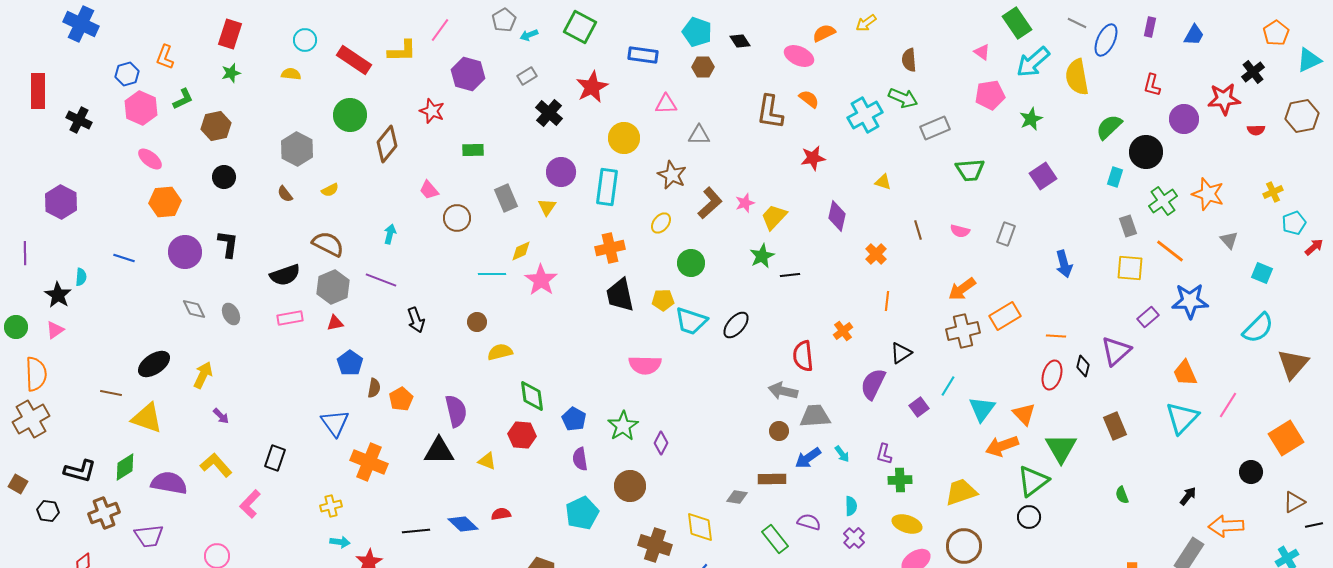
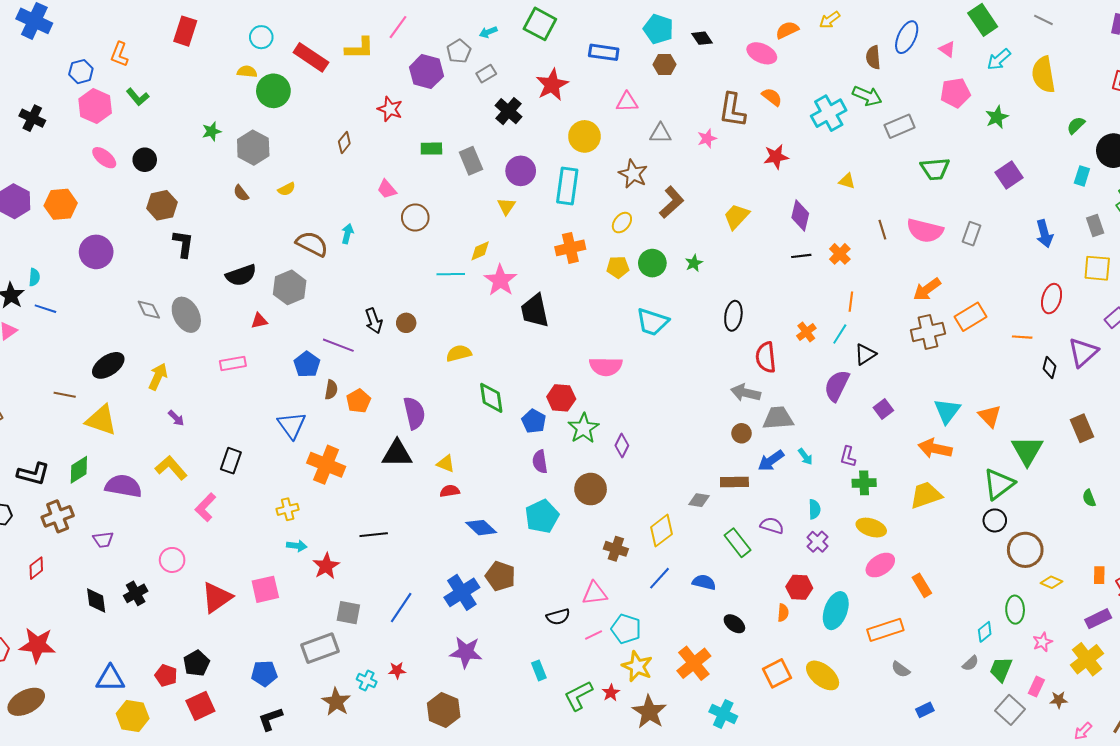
gray pentagon: (504, 20) -> (459, 51), moved
blue ellipse: (1106, 40) -> (907, 37), moved
cyan arrow: (1033, 62) -> (999, 59), size x0.7
green star: (231, 73) -> (212, 131), moved
green L-shape: (183, 99) -> (138, 97), turned 75
green circle: (350, 115) -> (273, 91), moved
brown hexagon: (216, 126) -> (162, 205), moved
green semicircle: (1109, 127) -> (1076, 125), size x0.7
brown diamond: (387, 144) -> (344, 143), size x0.6
black circle: (224, 177) -> (145, 160), moved
gray rectangle: (506, 198) -> (471, 161), moved
orange hexagon: (165, 202) -> (61, 204), moved
pink star: (745, 203) -> (707, 138), moved
pink semicircle: (960, 231) -> (925, 231), size x1.8
brown semicircle: (328, 244) -> (312, 244), moved
purple circle: (185, 252) -> (96, 252), moved
green star: (762, 256) -> (694, 263), moved, size x0.7
blue line: (124, 258) -> (45, 309), moved
blue arrow: (1064, 264) -> (1044, 234), moved
black line: (790, 275) -> (801, 256), moved
purple line: (381, 280) -> (338, 345), moved
black trapezoid: (620, 295) -> (535, 311), moved
yellow pentagon: (663, 300) -> (618, 267), moved
gray ellipse: (231, 314) -> (186, 315), size x1.6
pink rectangle: (290, 318) -> (233, 363), moved
brown circle: (477, 322) -> (406, 323), moved
red triangle: (335, 323) -> (259, 321), moved
black ellipse: (736, 325) -> (733, 316), moved, turned -32
red ellipse: (1052, 375) -> (1052, 299), moved
cyan line: (948, 386) -> (840, 334), moved
red hexagon: (522, 435) -> (561, 398), moved
orange arrow: (1002, 446) -> (935, 448), moved, turned 32
red semicircle: (501, 514) -> (450, 491), moved
blue diamond: (463, 524) -> (481, 528), moved
yellow diamond: (700, 527) -> (661, 531), turned 60
purple trapezoid: (149, 536) -> (103, 540), size x0.7
brown cross: (655, 545) -> (616, 549), size x0.7
brown circle: (964, 546) -> (1025, 550), moved

